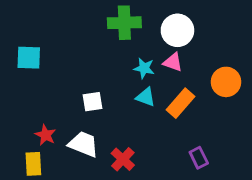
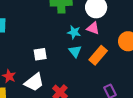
cyan triangle: (146, 97) -> (75, 51), turned 32
white trapezoid: (83, 144) -> (34, 82), turned 120

